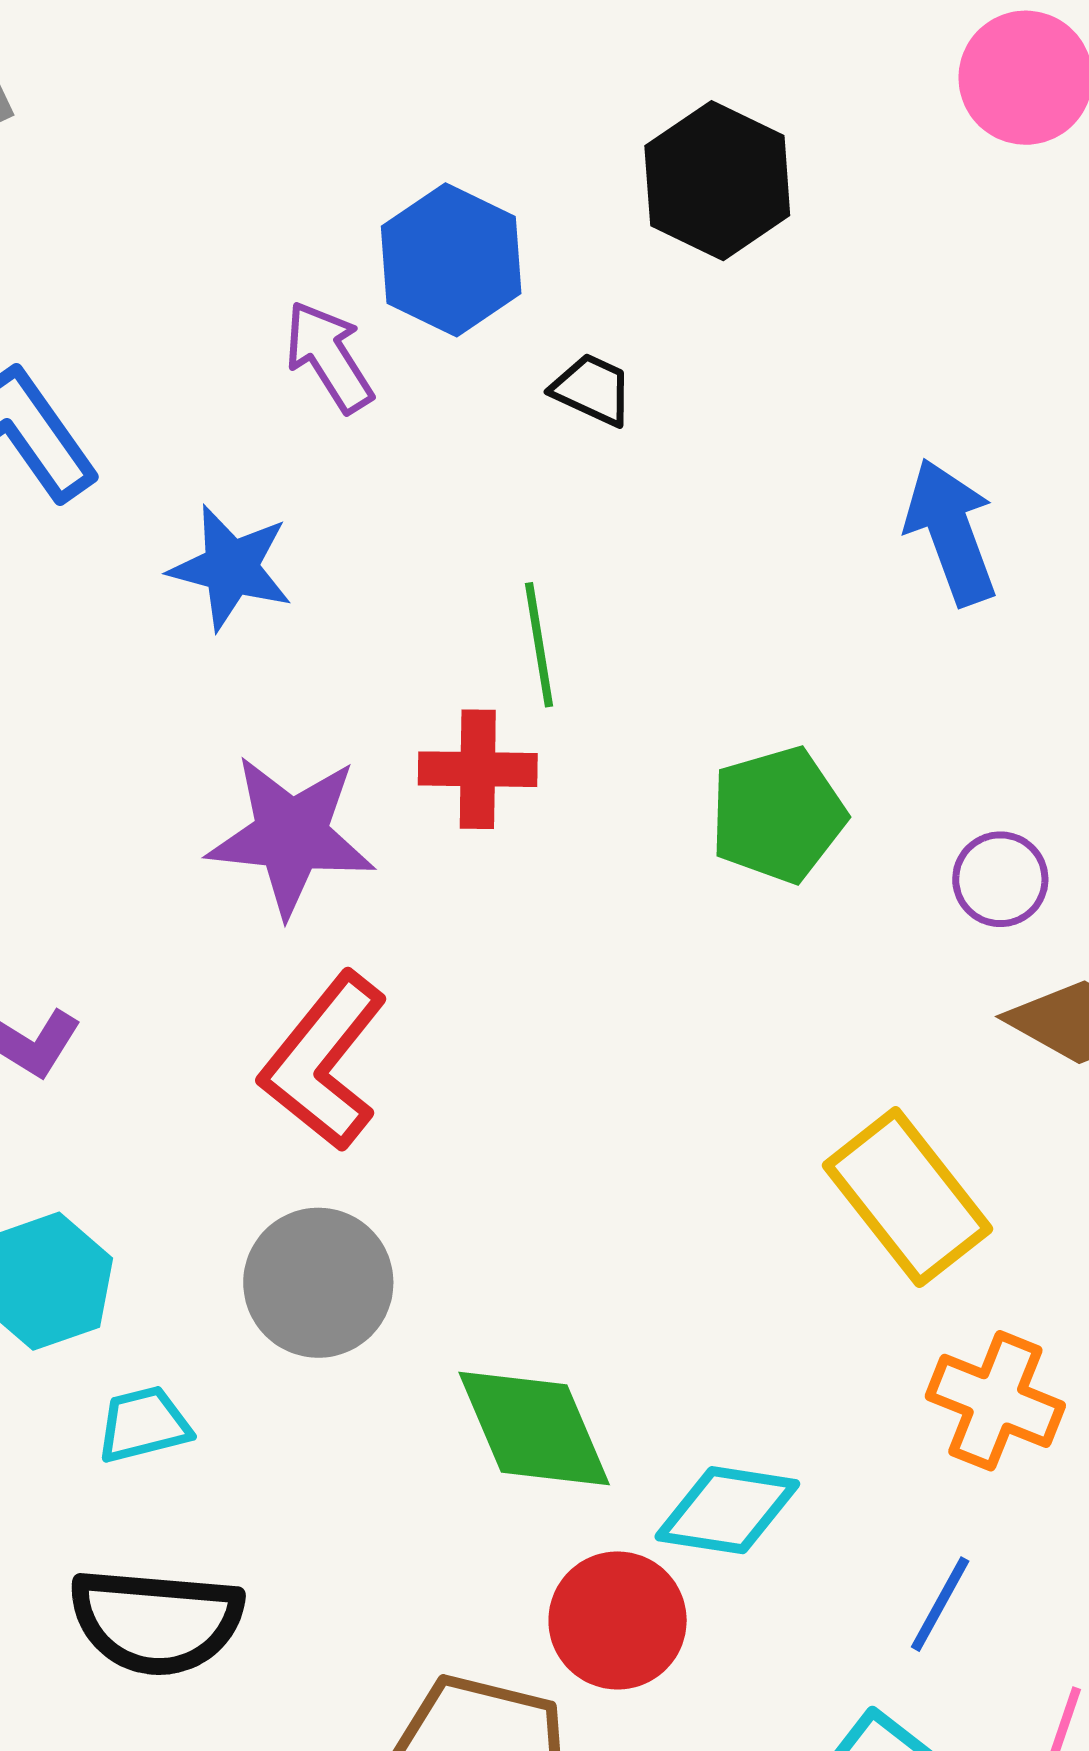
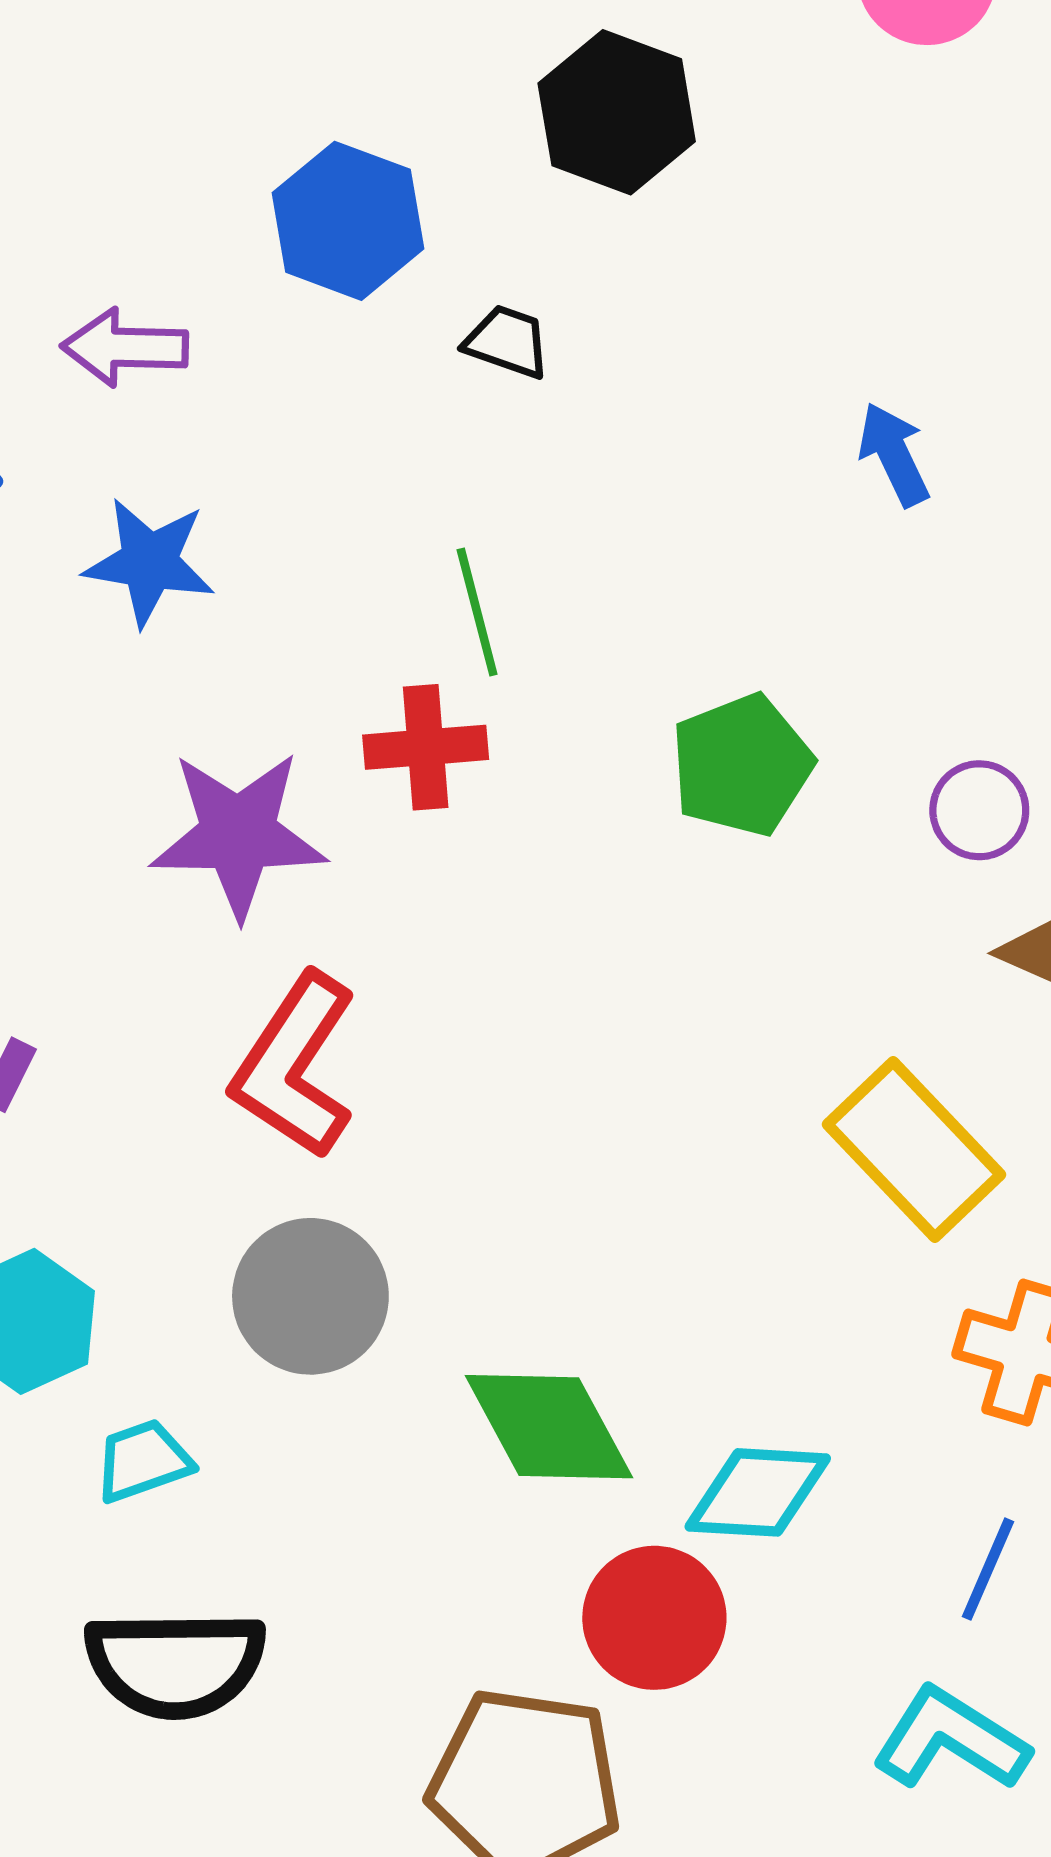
purple arrow: (329, 357) -> (125, 347), moved, turned -51
blue arrow: (951, 532) -> (894, 454), size x0.7

